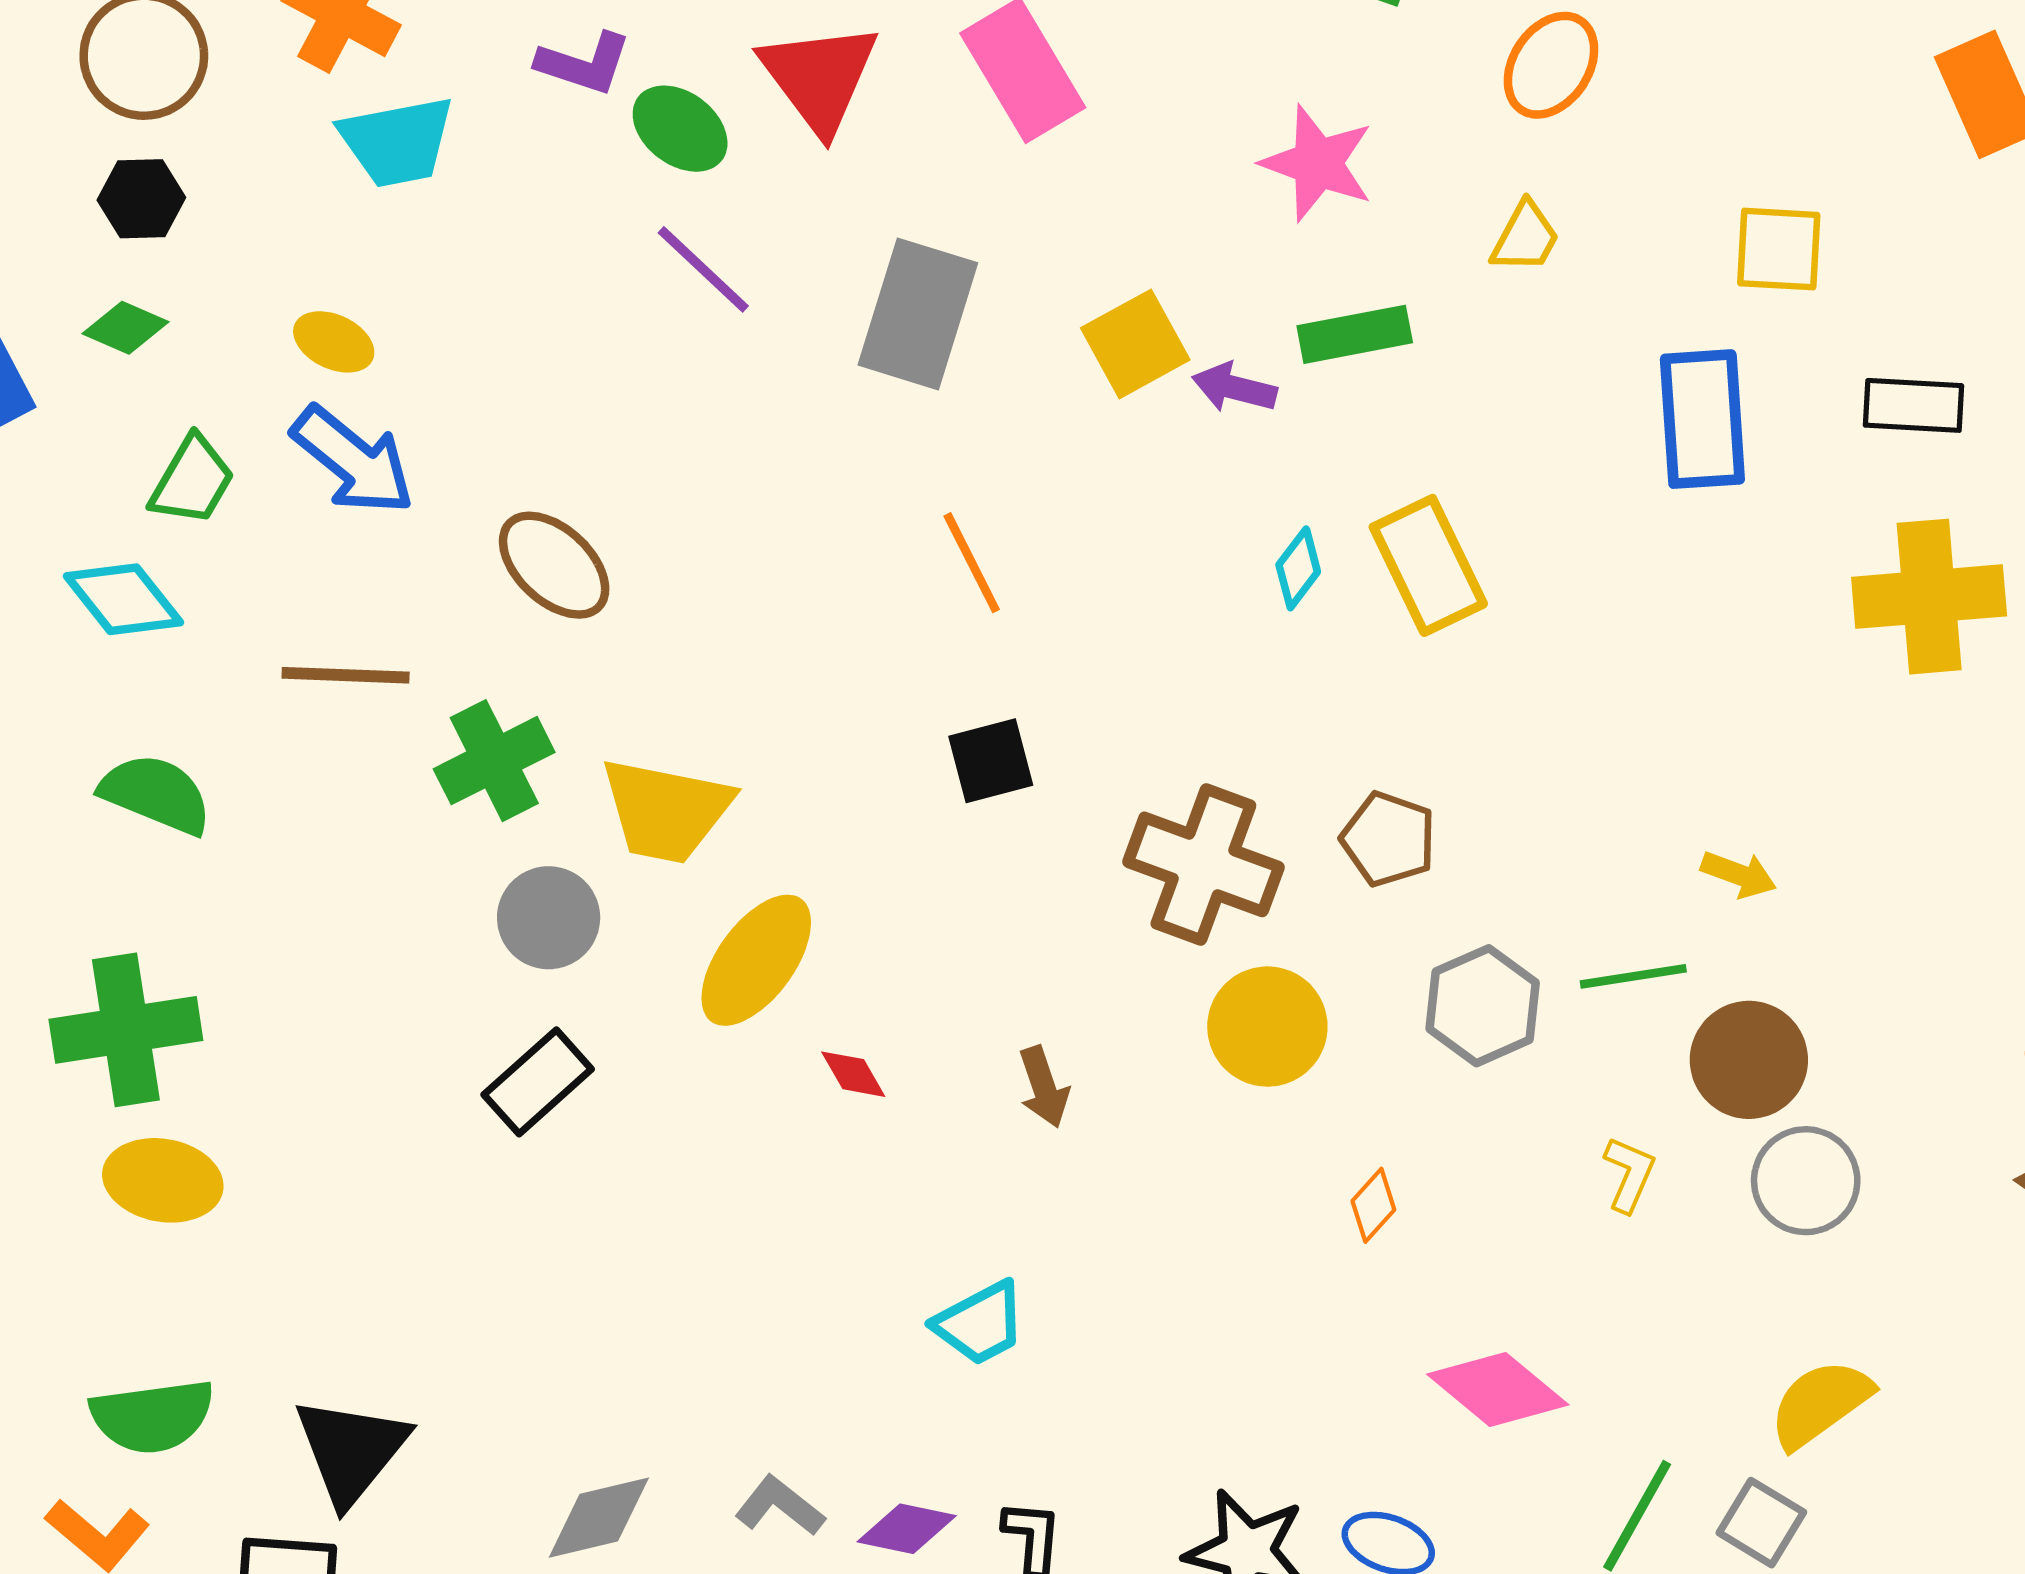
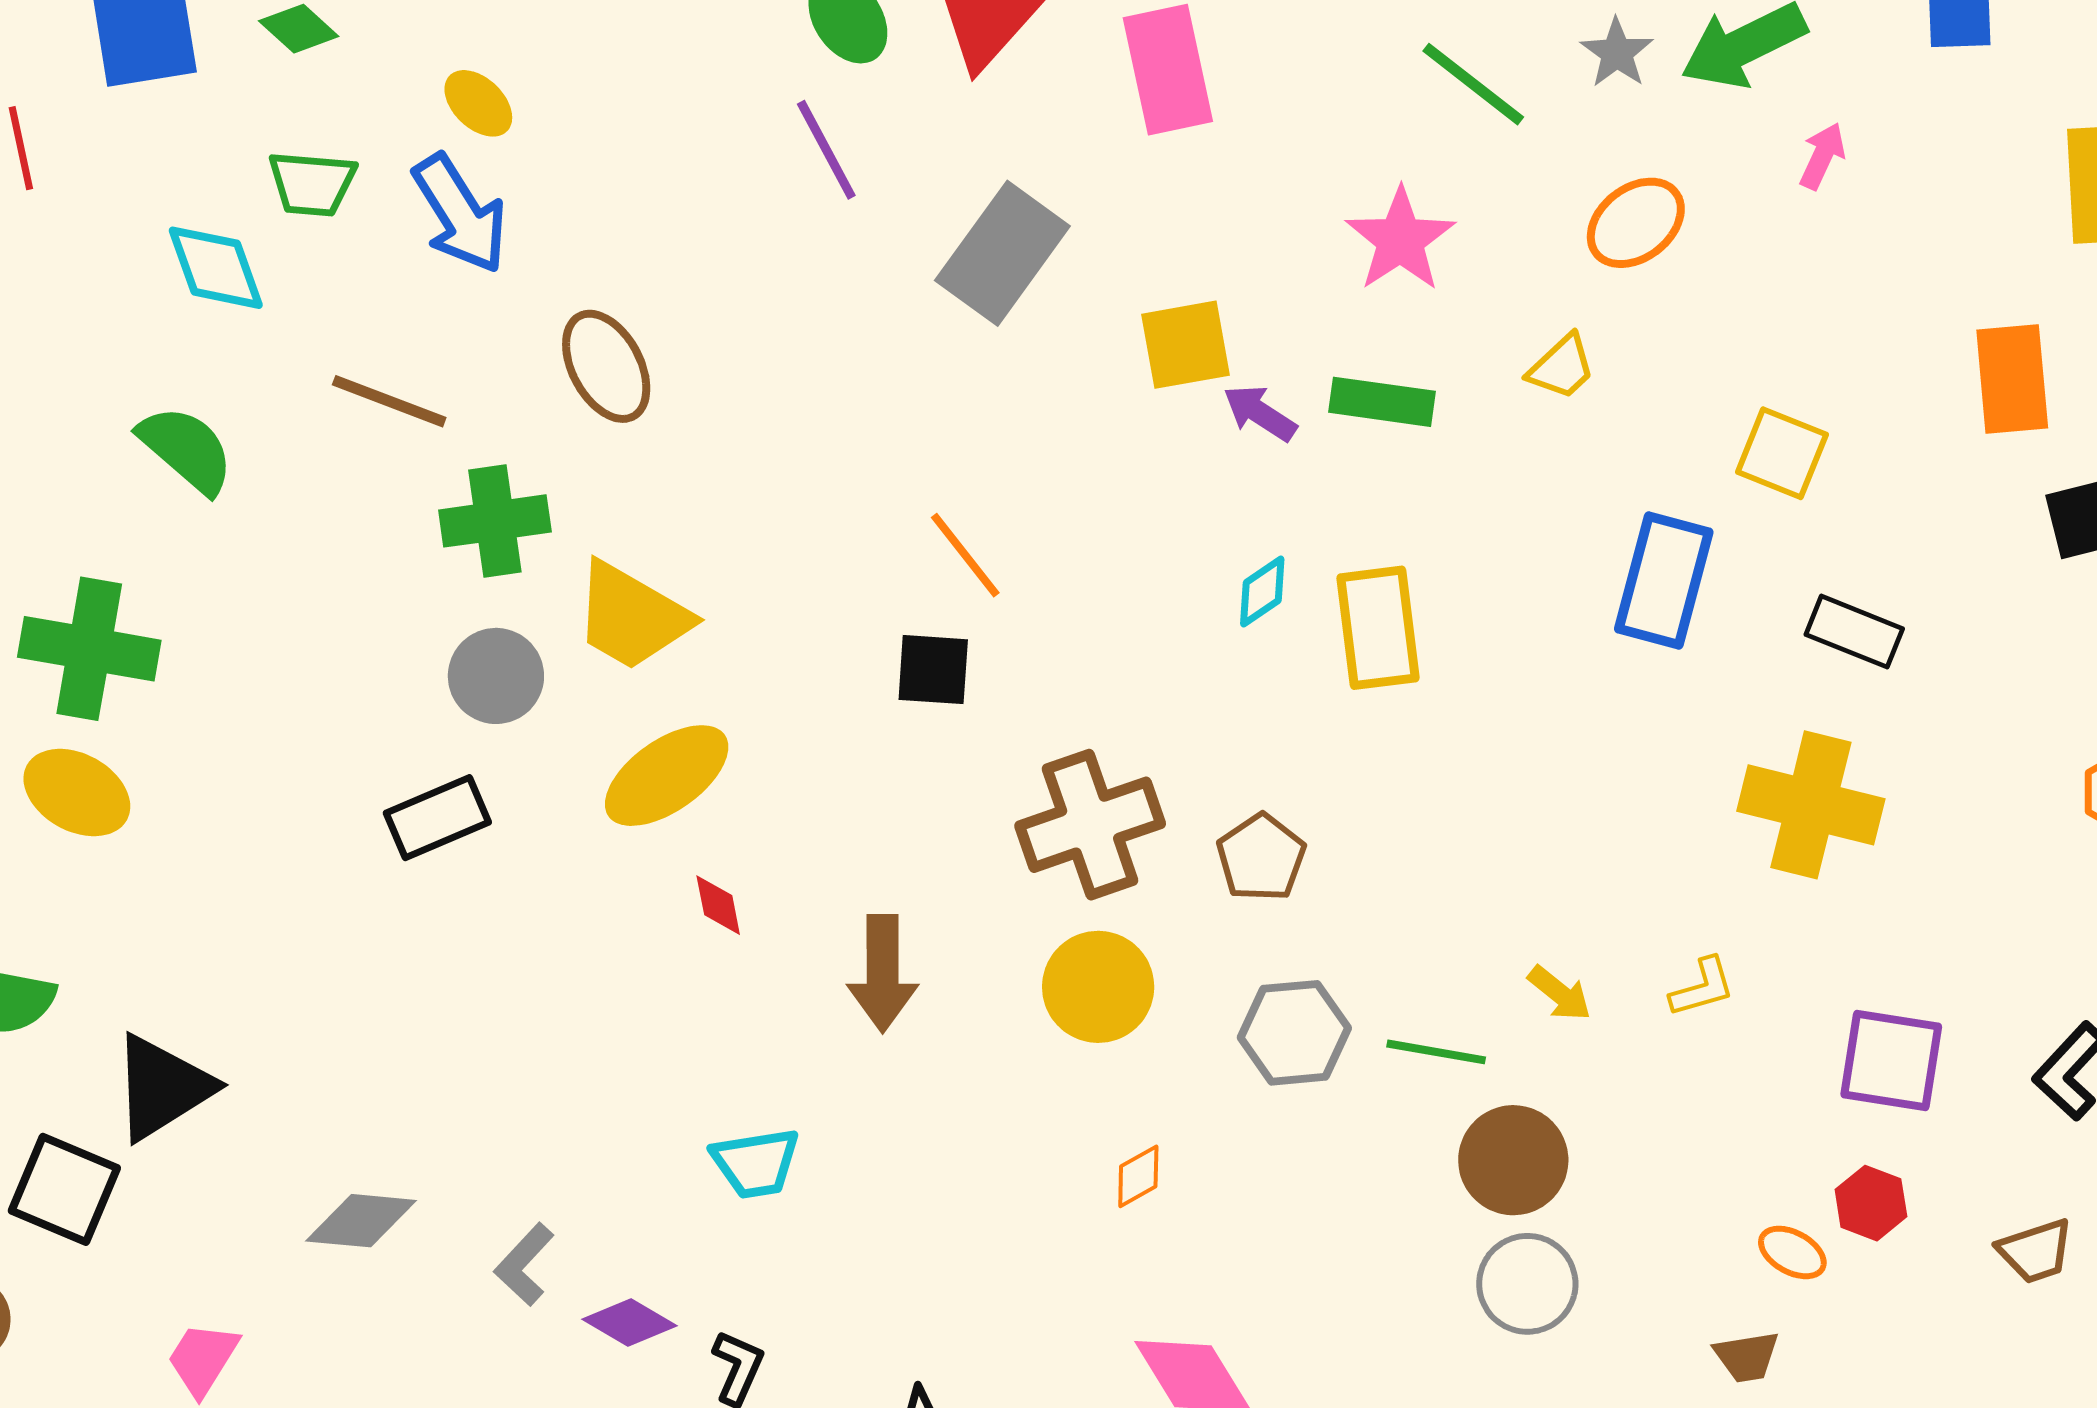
green trapezoid: (192, 481) -> (312, 184), turned 46
orange line: (972, 563) -> (965, 555), moved, turned -30
brown cross: (1203, 864) -> (1090, 825), turned 32
brown arrow: (1044, 1087) -> (883, 973), size x1.5
yellow L-shape: (1629, 1174) -> (1702, 987), moved, turned 32
gray L-shape: (780, 1506) -> (524, 1264), turned -104

